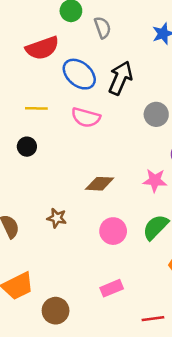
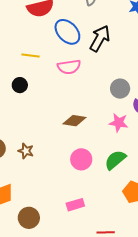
gray circle: (156, 114) -> (120, 89), moved
pink semicircle: (86, 117) -> (69, 67), turned -30
brown star: (57, 218) -> (26, 151), moved

